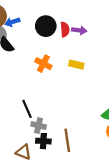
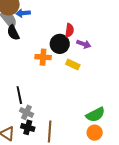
black circle: (46, 26) -> (60, 44), moved
purple arrow: (79, 30) -> (84, 44), moved
orange cross: (43, 64) -> (43, 57), turned -35

